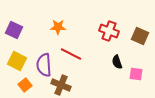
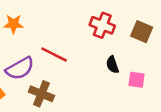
orange star: (58, 27) -> (13, 24), moved
purple semicircle: (44, 65) -> (20, 68), turned -115

